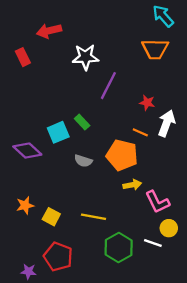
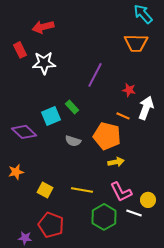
white star: (86, 57) -> (44, 63), moved
pink L-shape: (157, 202) -> (121, 192), moved
orange star: (25, 205) -> (16, 172), moved

